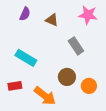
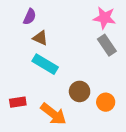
brown triangle: (52, 20) -> (40, 38), moved
gray rectangle: (76, 46) -> (107, 45), moved
cyan rectangle: (26, 58) -> (45, 64), moved

